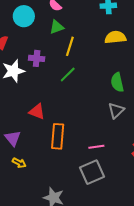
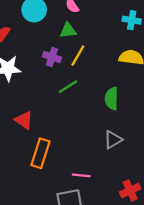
purple cross: (37, 58) -> (52, 57), moved
green semicircle: (117, 82) -> (112, 99), moved

